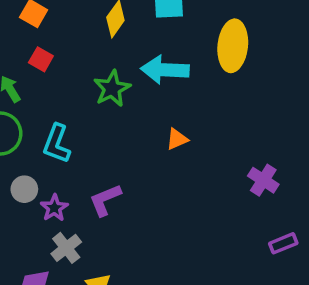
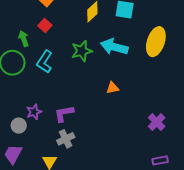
cyan L-shape: (57, 144) -> (45, 62), moved
gray circle: (24, 189) -> (19, 126), moved
gray cross: (66, 248) -> (66, 139), moved

